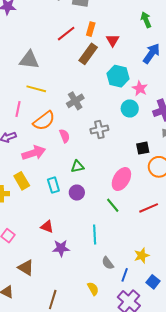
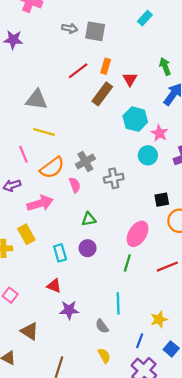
green arrow: (146, 20) -> (165, 66), moved
gray cross: (75, 101) -> (85, 161), moved
pink line: (18, 109) -> (23, 154), turned -35
cyan rectangle: (53, 185) -> (60, 253), moved
green line: (113, 205) -> (127, 263), turned 56
cyan line: (95, 235) -> (118, 303), moved
gray semicircle: (108, 263) -> (102, 326), moved

